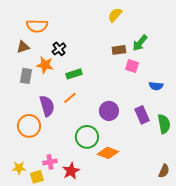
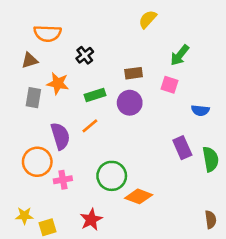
black cross: (59, 49) -> (85, 55), moved
brown rectangle: (119, 50) -> (134, 73), moved
purple circle: (109, 111) -> (130, 103), moved
pink cross: (50, 162) -> (63, 180), moved
brown semicircle: (164, 171) -> (211, 220), turned -32

